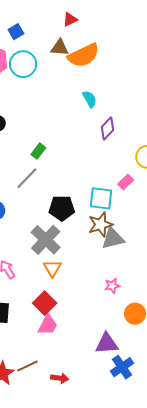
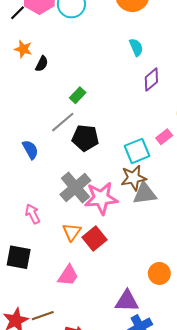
cyan square: (101, 198) -> (137, 151), turned -35
black pentagon: (62, 208) -> (85, 138), moved
orange triangle: (52, 268) -> (72, 232), moved
pink star: (112, 286) -> (101, 198), moved, size x2.0
red square: (45, 303) -> (94, 238), moved

